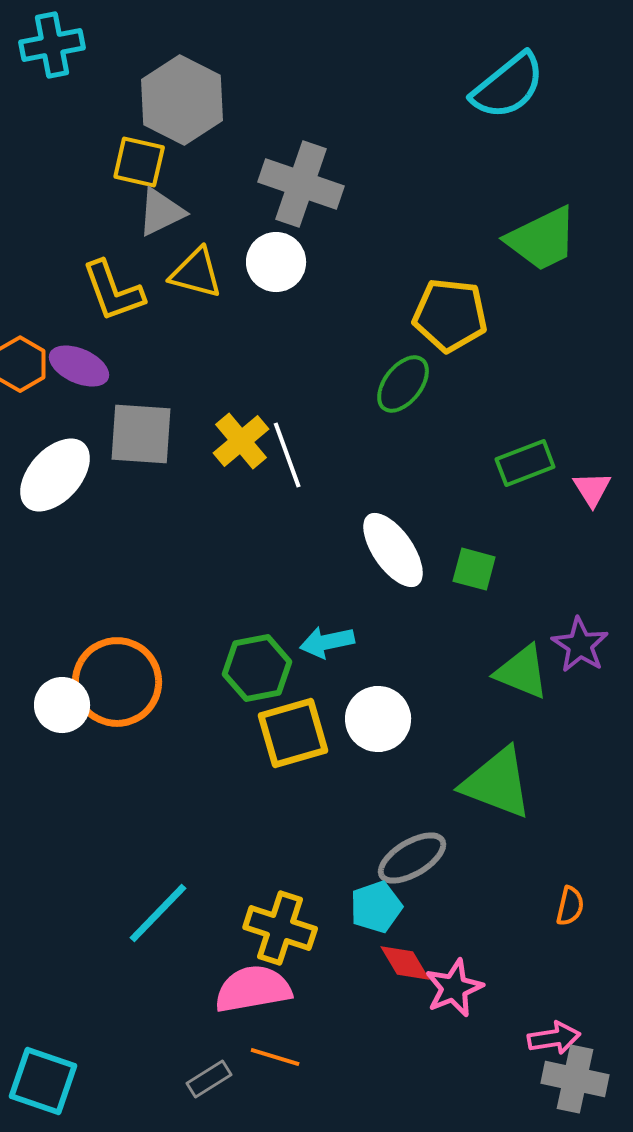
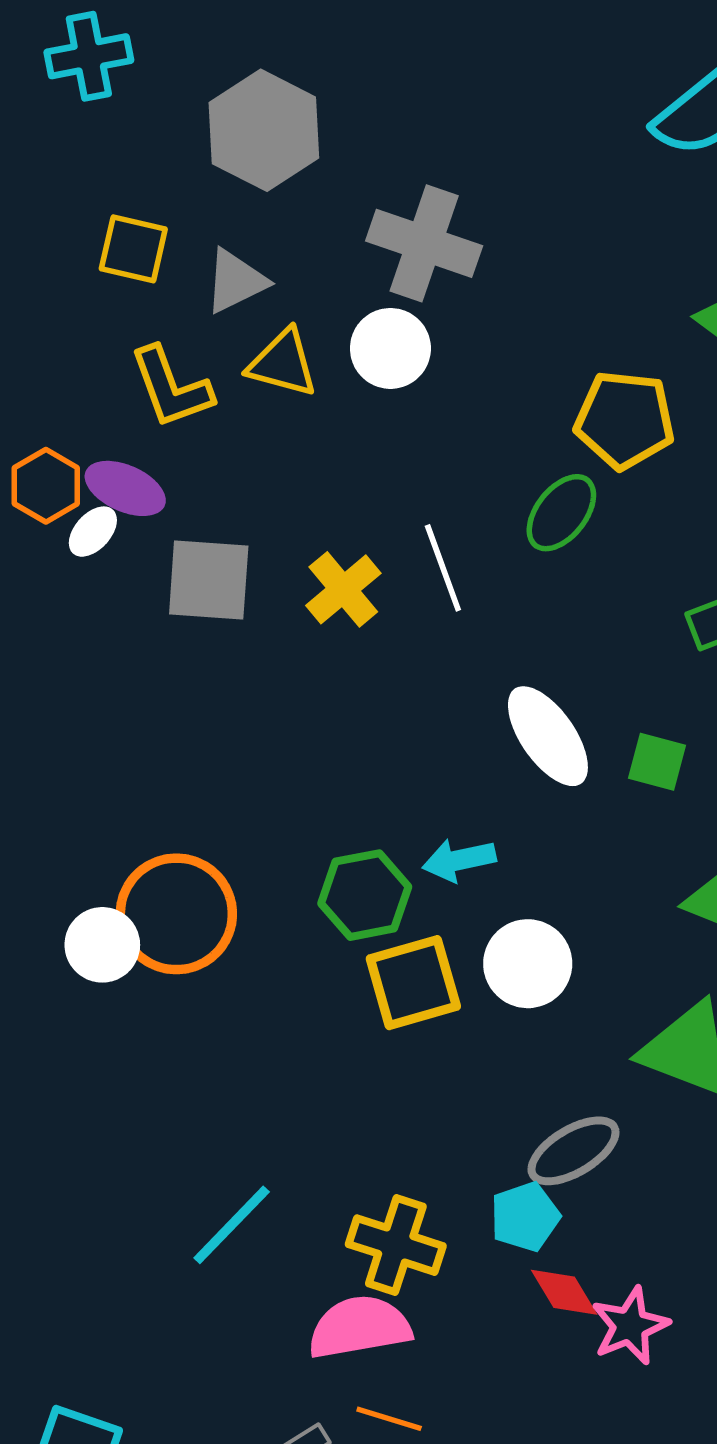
yellow square: (139, 162) -> (133, 249), moved
white line: (287, 455) -> (443, 568), moved
white ellipse: (55, 475) -> (93, 532), moved, size x0.5

